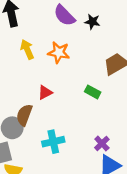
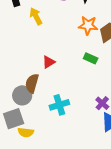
yellow arrow: (27, 49) -> (36, 16), moved
orange star: (59, 52) -> (88, 25), moved

